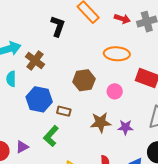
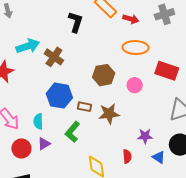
red arrow: (122, 19) -> (131, 19), moved
cyan semicircle: (11, 79) -> (38, 121), moved
brown star: (101, 122) -> (109, 114), moved
purple star: (125, 127) -> (145, 136), moved

